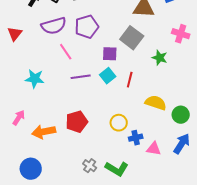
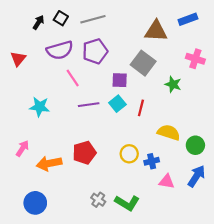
blue cross: (136, 138) -> (152, 161), moved

